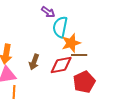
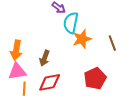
brown line: (79, 55) -> (112, 43), moved, turned 70
red diamond: (61, 65) -> (50, 82), moved

